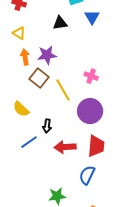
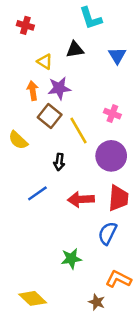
blue triangle: (92, 17) -> (117, 56), moved
yellow triangle: (19, 33) -> (45, 62), moved
yellow semicircle: (21, 109) -> (18, 140), moved
black arrow: (47, 126) -> (59, 162), moved

